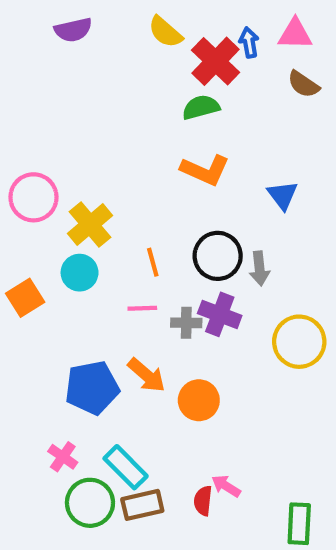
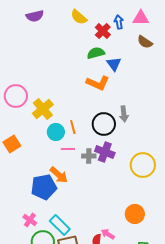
red cross: (216, 61) -> (103, 31), size x0.7
blue triangle: (283, 195) -> (114, 64), moved
gray arrow: (259, 268) -> (124, 114), moved
cyan circle: (80, 273) -> (56, 132), moved
orange arrow: (146, 375) -> (59, 175), moved
orange circle: (199, 400) -> (135, 214), moved

